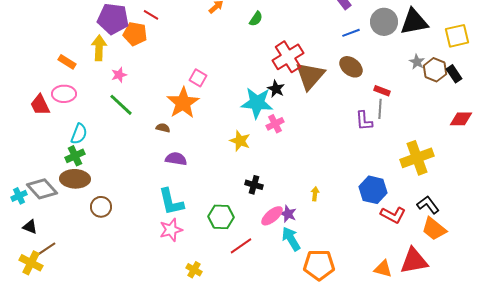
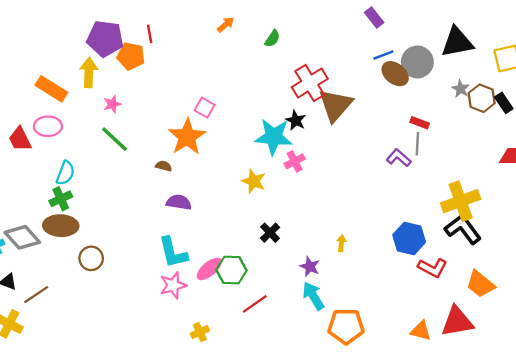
red line: (151, 15) -> (150, 34), turned 49
gray circle: (384, 22) -> (417, 62), moved
orange rectangle: (67, 62) -> (51, 89), size x1.5
brown ellipse: (351, 67) -> (395, 74), moved
purple L-shape: (364, 121) -> (399, 158), turned 135
black cross: (254, 185) -> (270, 233), turned 30
black L-shape: (428, 205) -> (463, 229), moved, size x1.4
pink ellipse: (272, 216) -> (209, 269), moved
brown line: (45, 250) -> (36, 295), moved
yellow cross: (194, 270) -> (200, 332), turned 35

